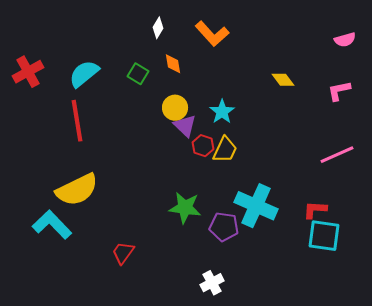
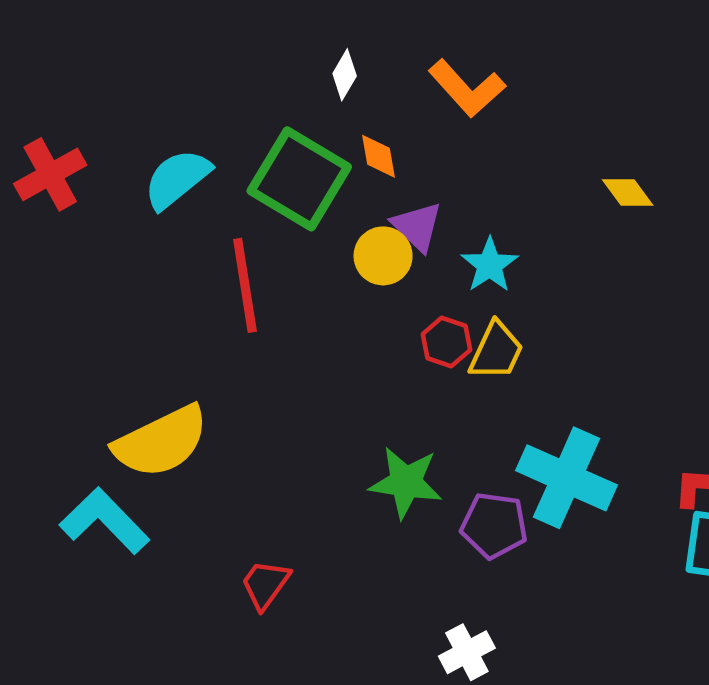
green square: (138, 74) -> (299, 179), size x2.0
red line: (77, 121) -> (245, 285), moved
purple triangle: (185, 126) -> (417, 226), moved

